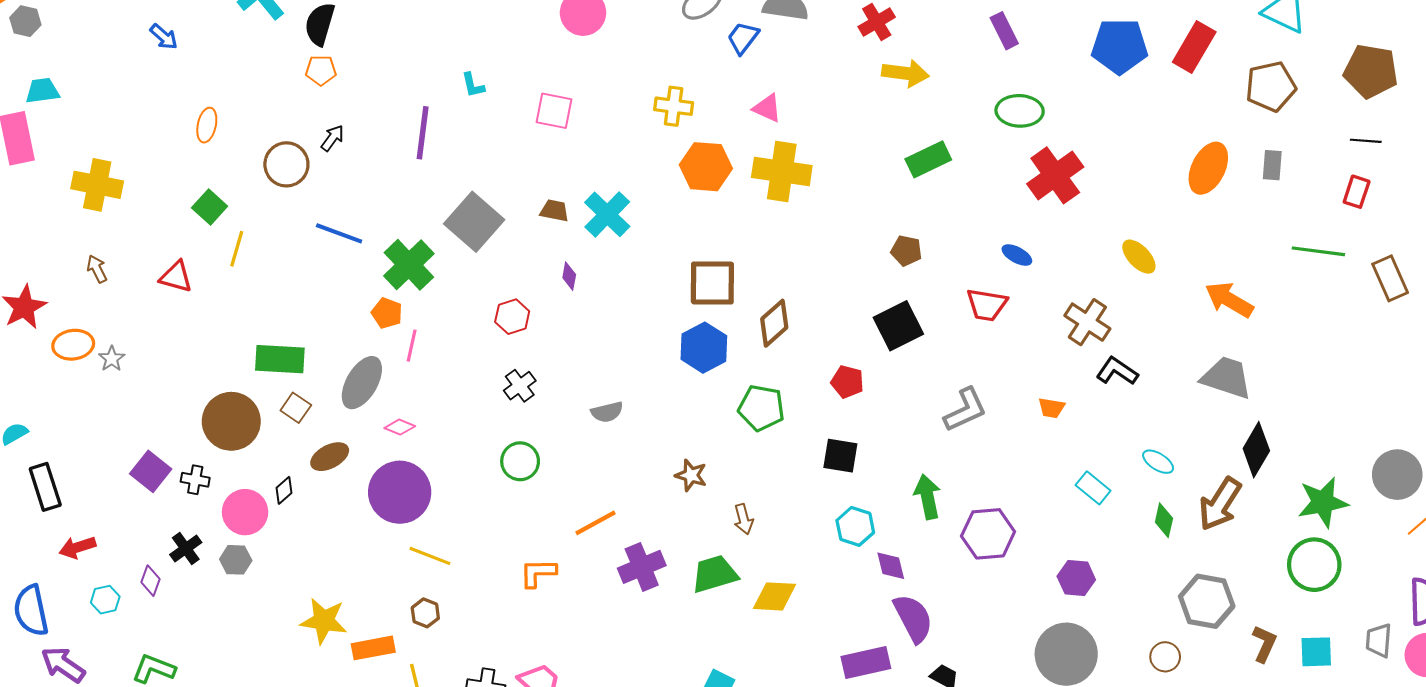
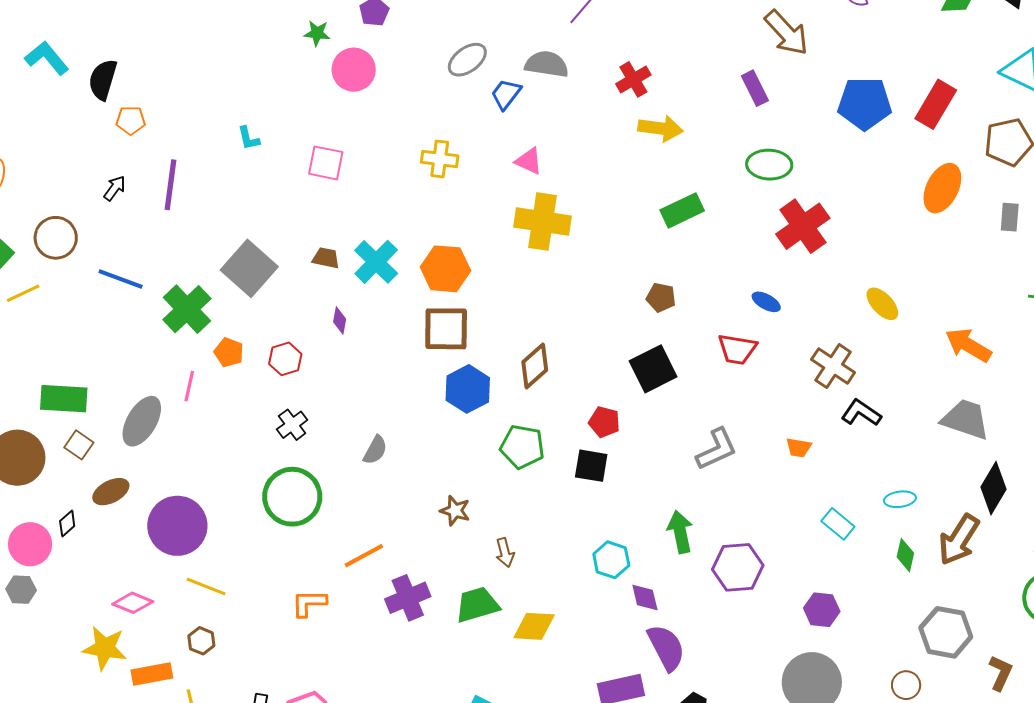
orange pentagon: (321, 70) -> (131, 120), moved
purple line: (423, 133) -> (171, 185), moved
brown circle: (286, 164) -> (56, 238), moved
orange hexagon: (706, 167) -> (445, 269), moved
orange ellipse: (1208, 168) -> (942, 188), moved
yellow line: (237, 249) -> (23, 293), turned 48
brown square: (712, 283) -> (446, 329), moved
orange pentagon: (387, 313) -> (229, 352), moved
gray semicircle: (607, 412) -> (375, 450), turned -48
pink diamond: (400, 427) -> (133, 603), moved, size x1.4
black square: (840, 456) -> (591, 466), moved
green circle: (520, 461) -> (292, 497), size x1.6
cyan ellipse: (1158, 462) -> (900, 499), turned -40

